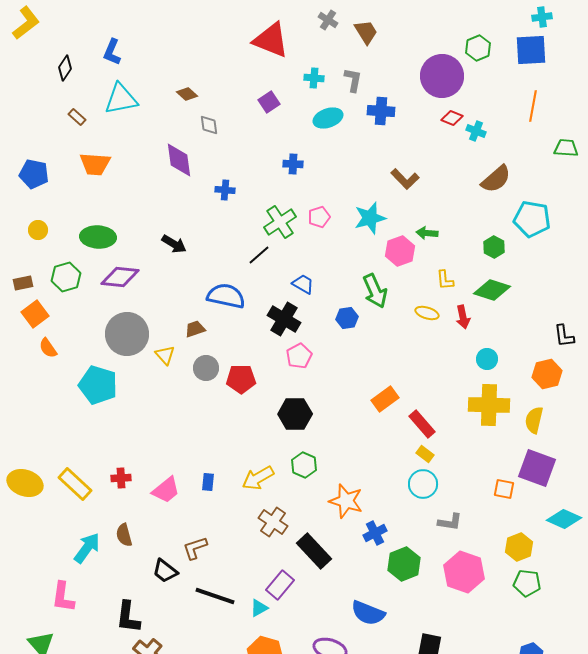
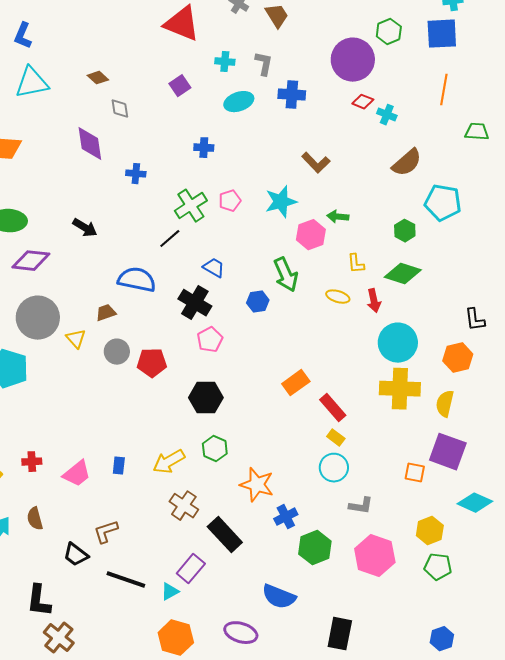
cyan circle: (487, 359) -> (398, 343), size x1.8

